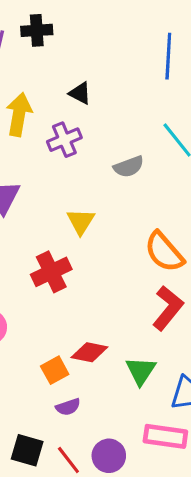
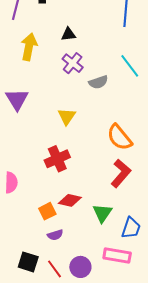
black triangle: (80, 93) -> (68, 34), turned -35
purple cross: (64, 140) -> (73, 63), moved, turned -30
red cross: (51, 272) -> (57, 159), moved

